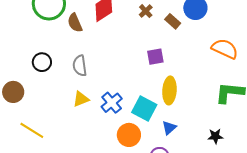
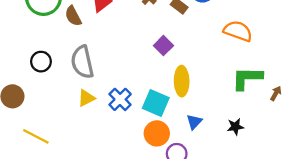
purple square: (155, 57) -> (163, 46), turned -30
gray semicircle: (80, 66) -> (82, 62), size x1.4
blue triangle: (169, 128) -> (194, 122), moved
orange circle: (129, 135) -> (157, 133), moved

